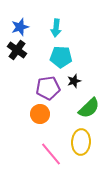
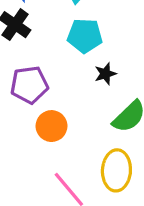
purple pentagon: (48, 88) -> (29, 85), moved

